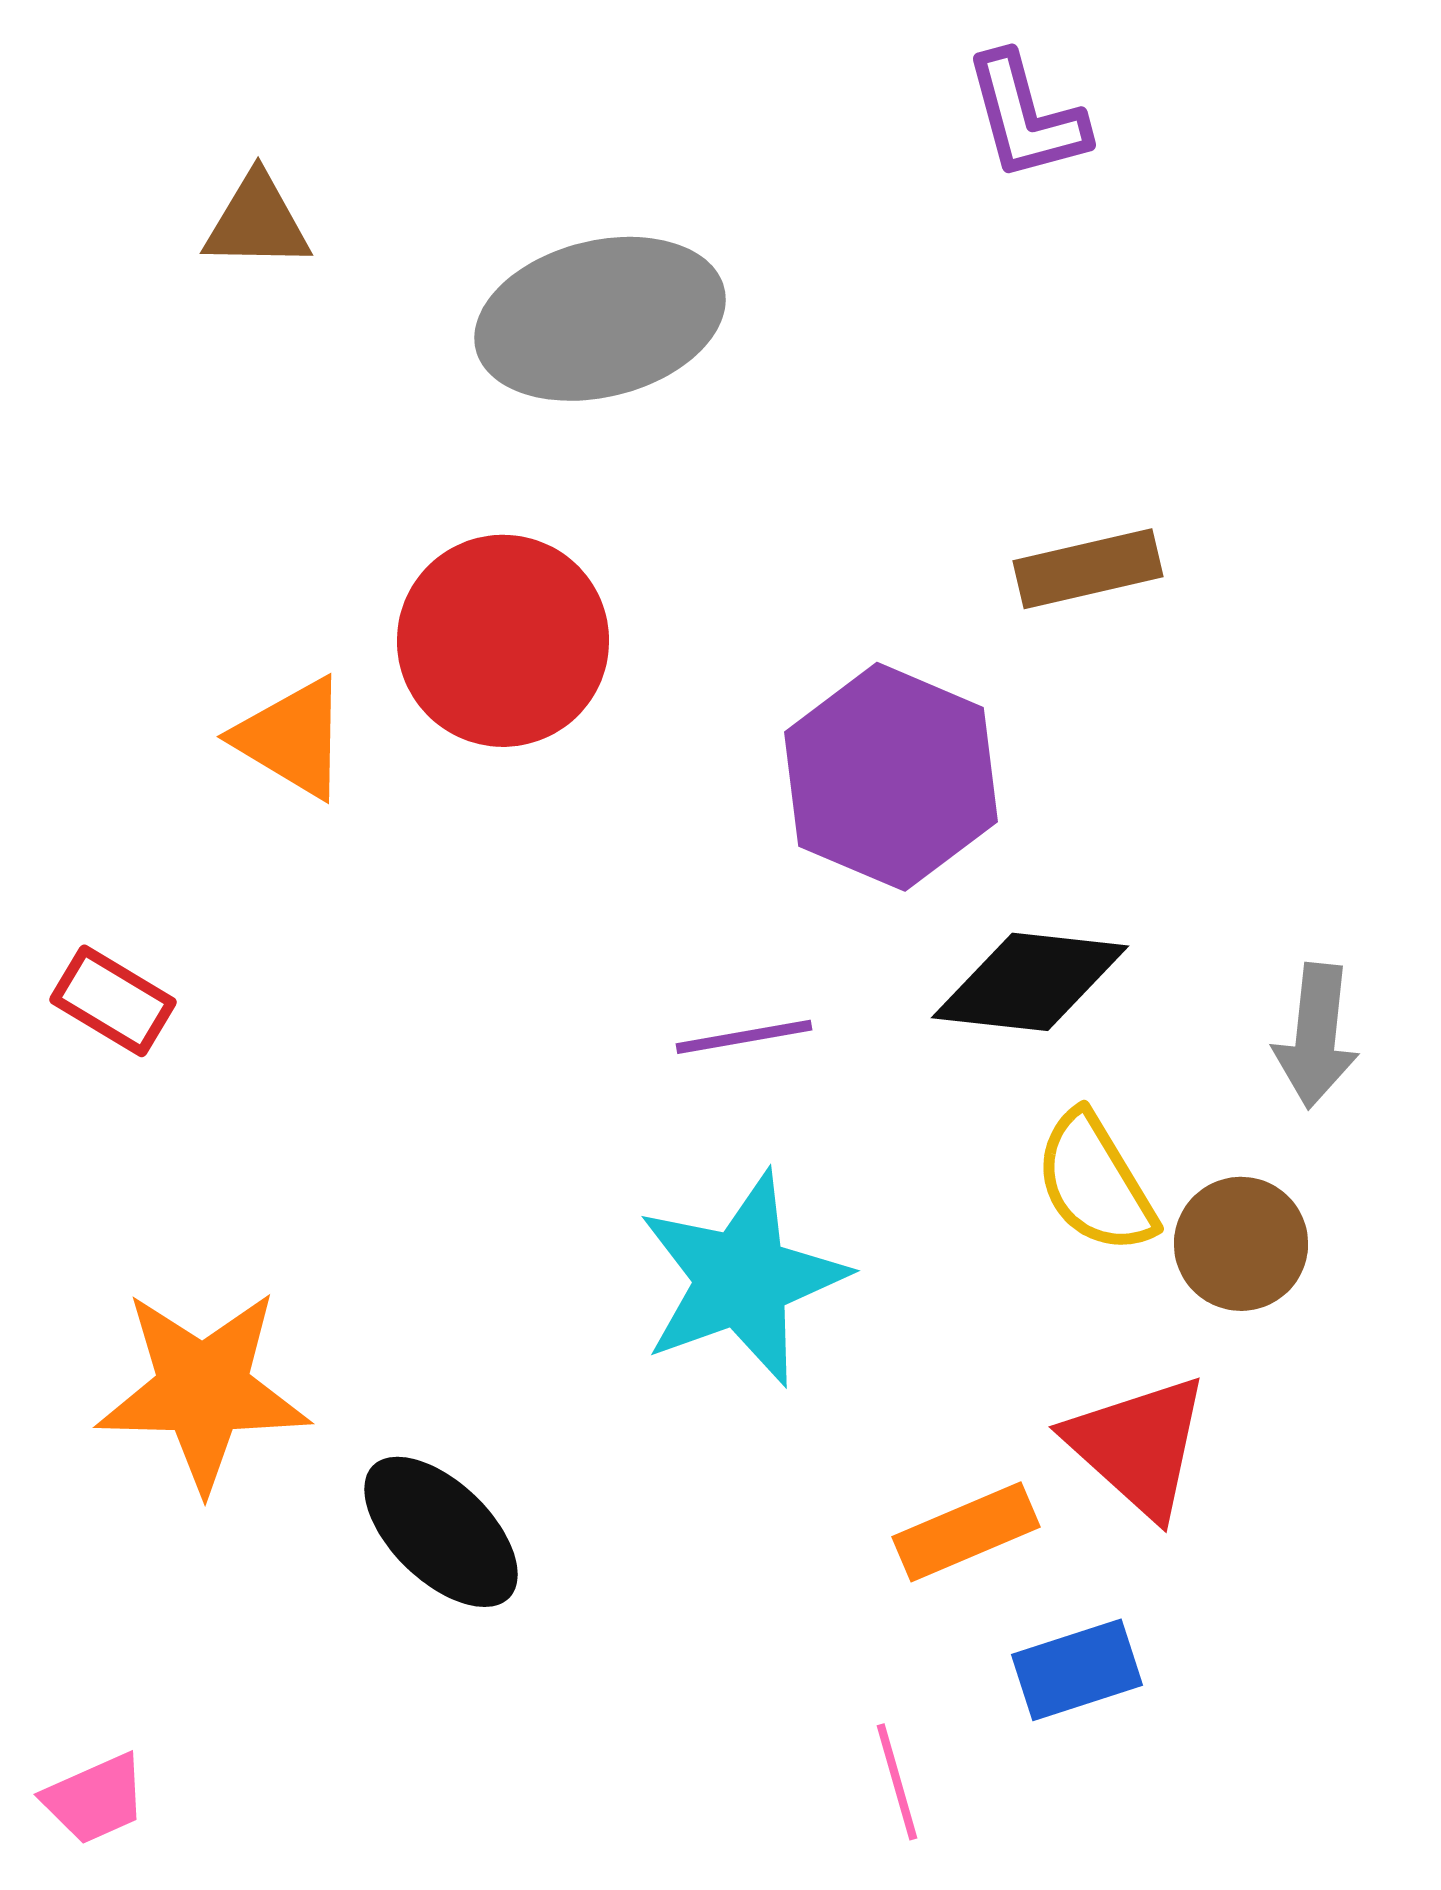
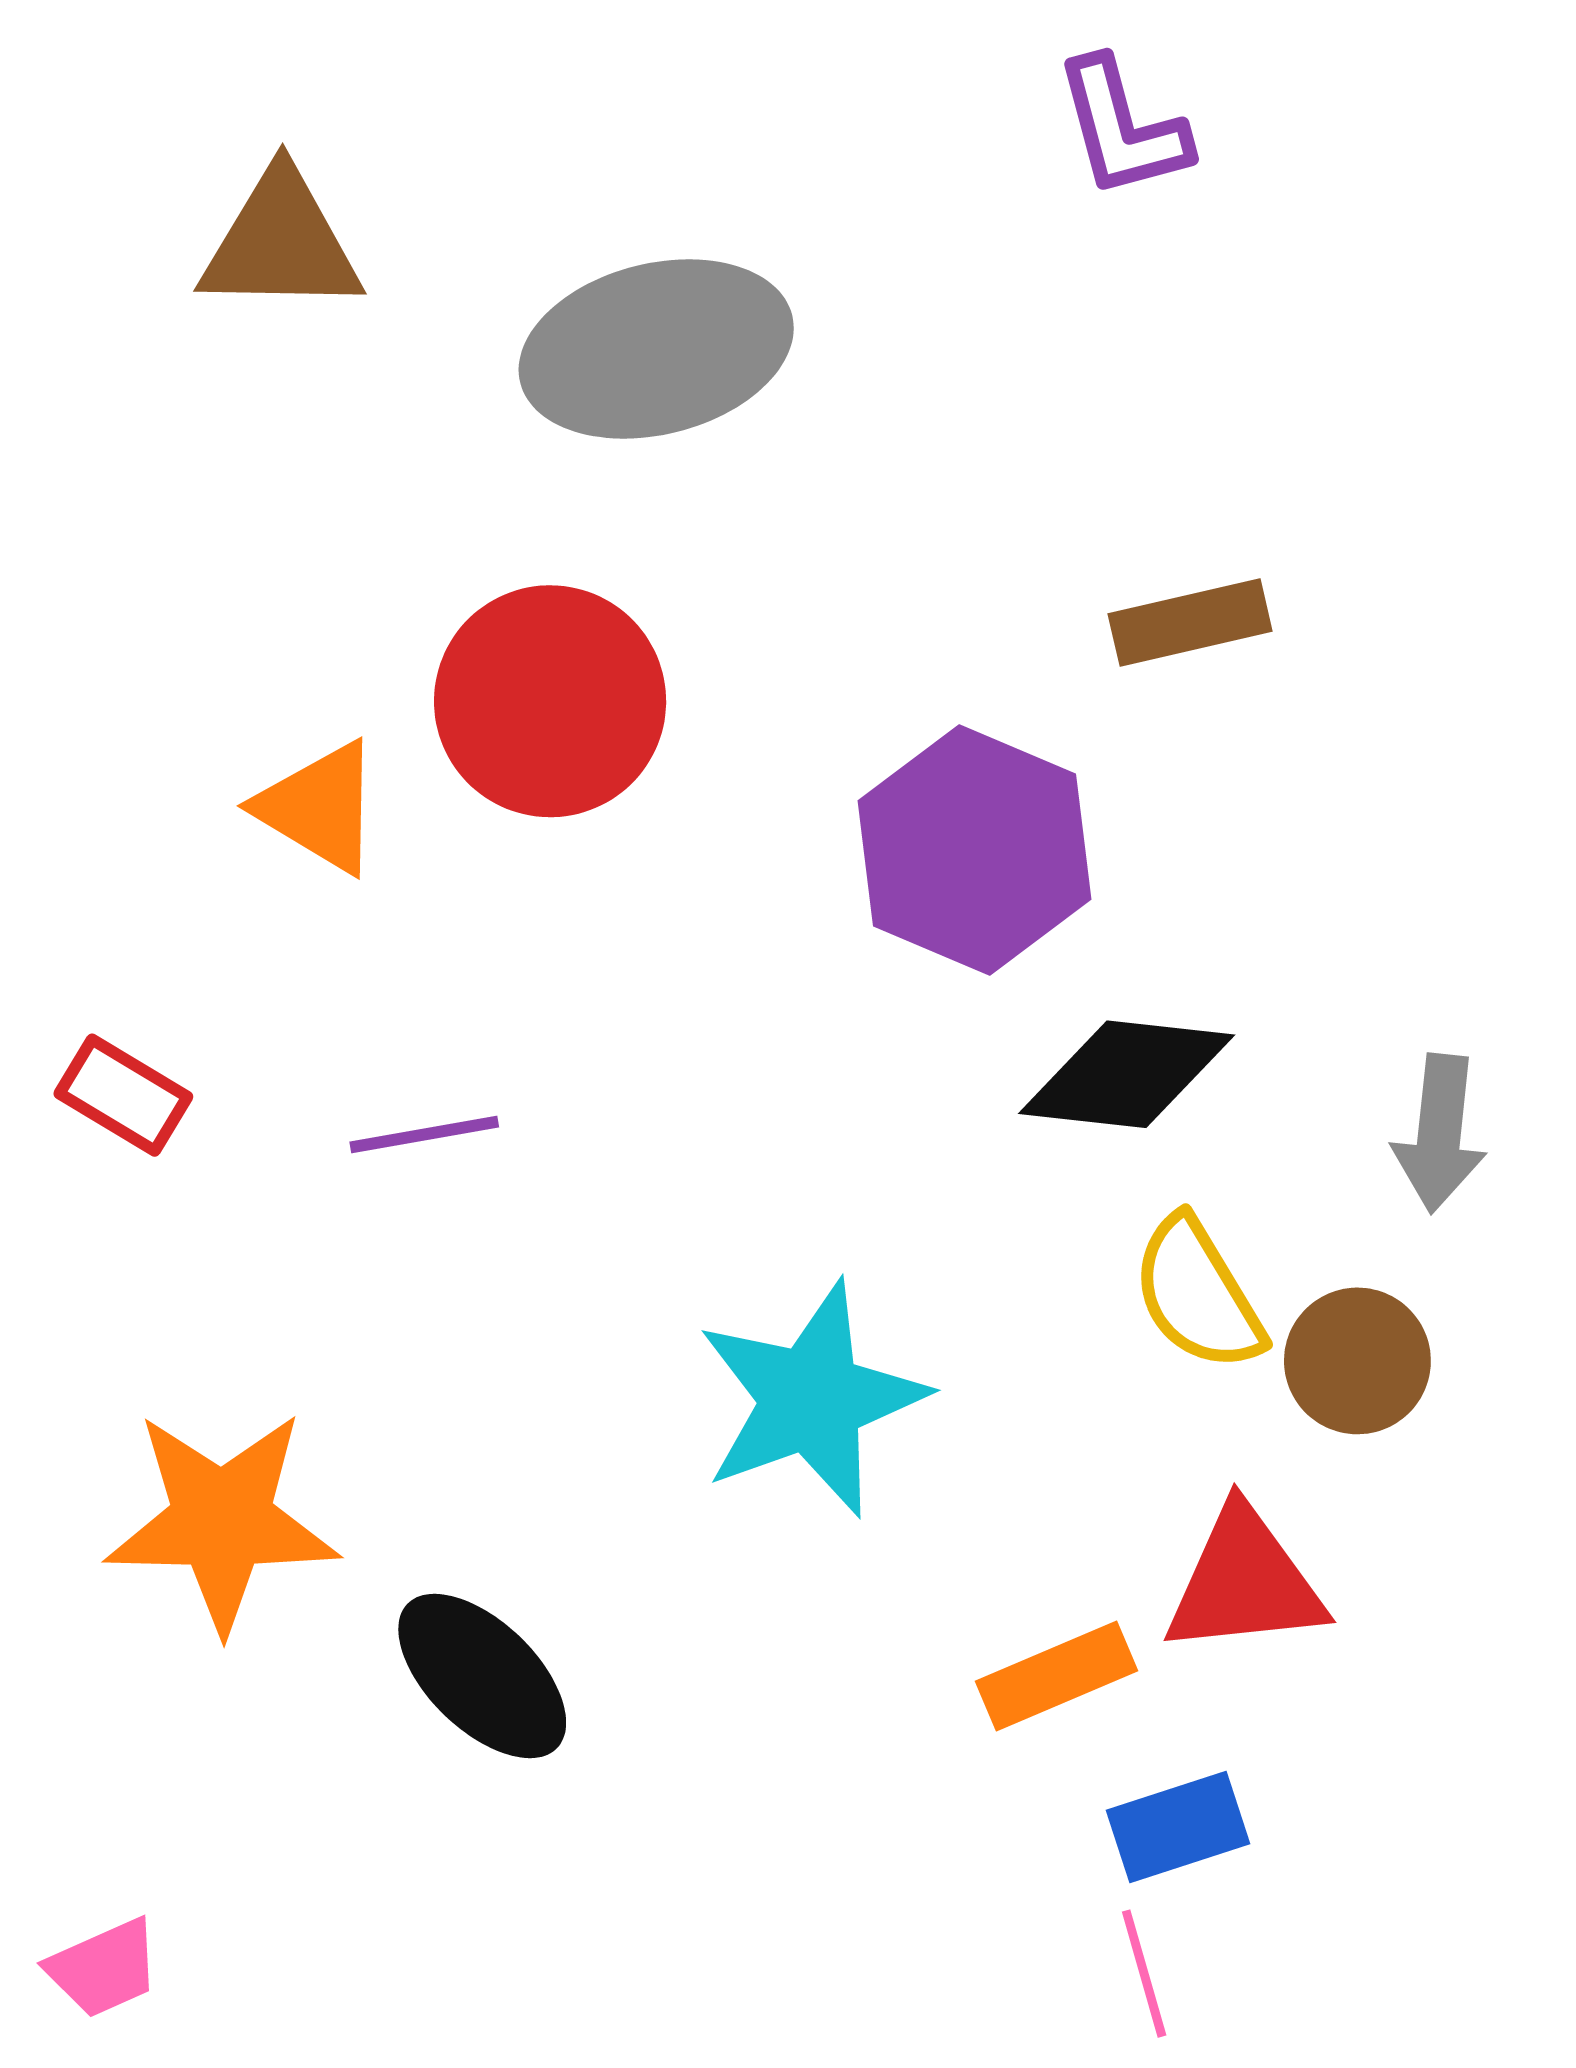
brown triangle: (257, 222) -> (281, 243), size x1.4
purple line: (744, 1037) -> (424, 1134), moved
red triangle: (1138, 1446) -> (1245, 1582), turned -48
pink line: (897, 1782) -> (1144, 1974), moved

